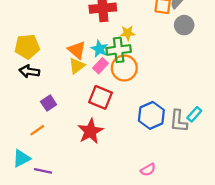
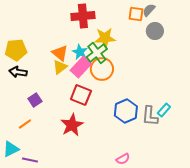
yellow star: (128, 33) -> (105, 38), size x1.5
green cross: (119, 50) -> (97, 53), turned -30
pink rectangle: (101, 66) -> (81, 67), size x1.5

